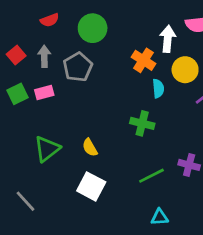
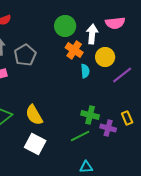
green circle: (93, 28) -> (65, 26), moved
green cross: (142, 123) -> (90, 115), moved
yellow semicircle: (90, 148) -> (34, 115), size x1.5

